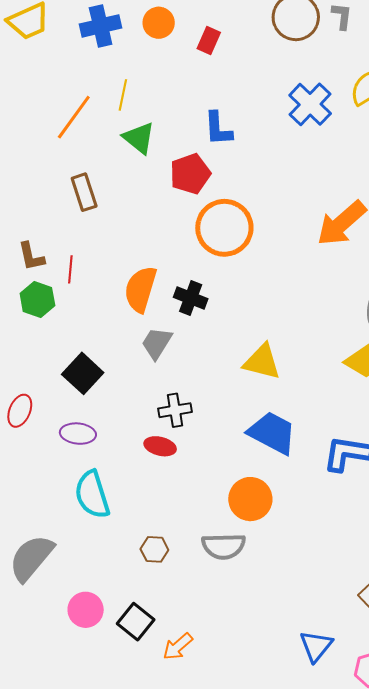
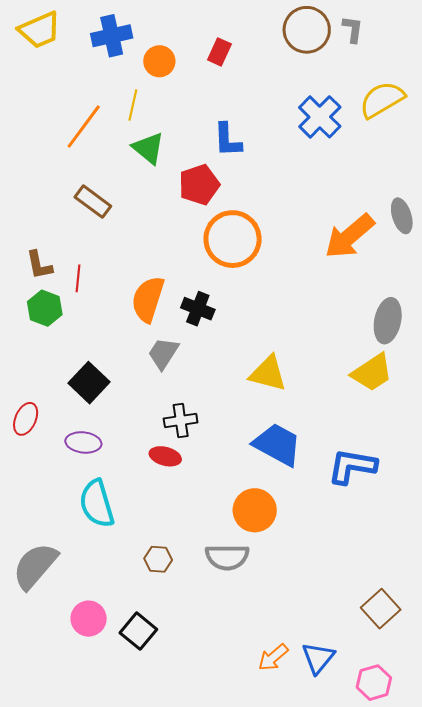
orange circle: (159, 23) -> (159, 61), moved
brown rectangle: (84, 192) -> (93, 202), turned -36
orange arrow: (178, 646) -> (273, 657), moved

